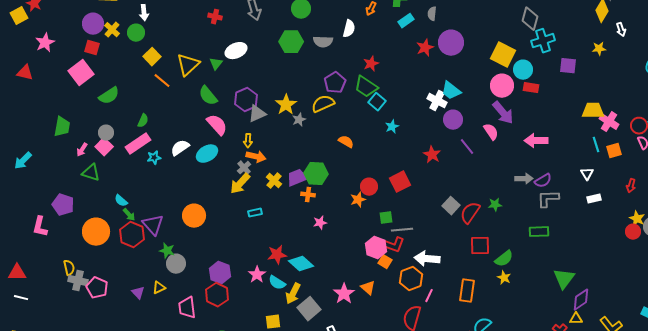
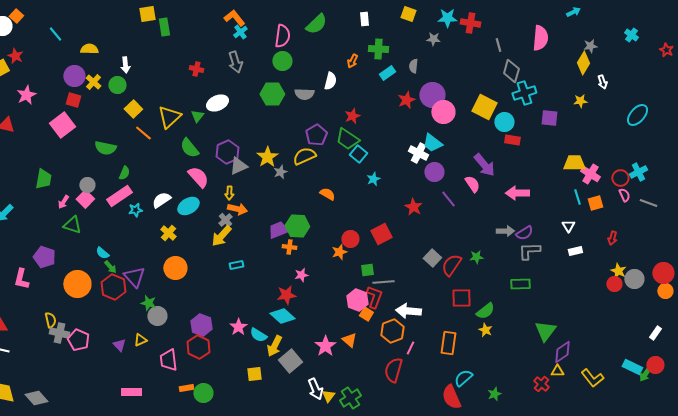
pink circle: (502, 86) -> (443, 112), moved
green semicircle: (109, 96) -> (105, 148), moved, turned 45
yellow cross: (274, 181) -> (168, 233), moved
red L-shape: (393, 245) -> (374, 297), turned -90
red star: (277, 255) -> (286, 295), moved

